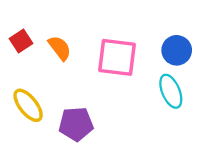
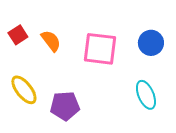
cyan ellipse: (171, 91) -> (146, 95), moved

